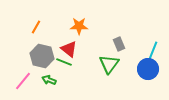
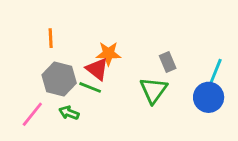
orange star: (79, 26) -> (108, 54), moved
orange line: (36, 27) -> (51, 38), turned -32

